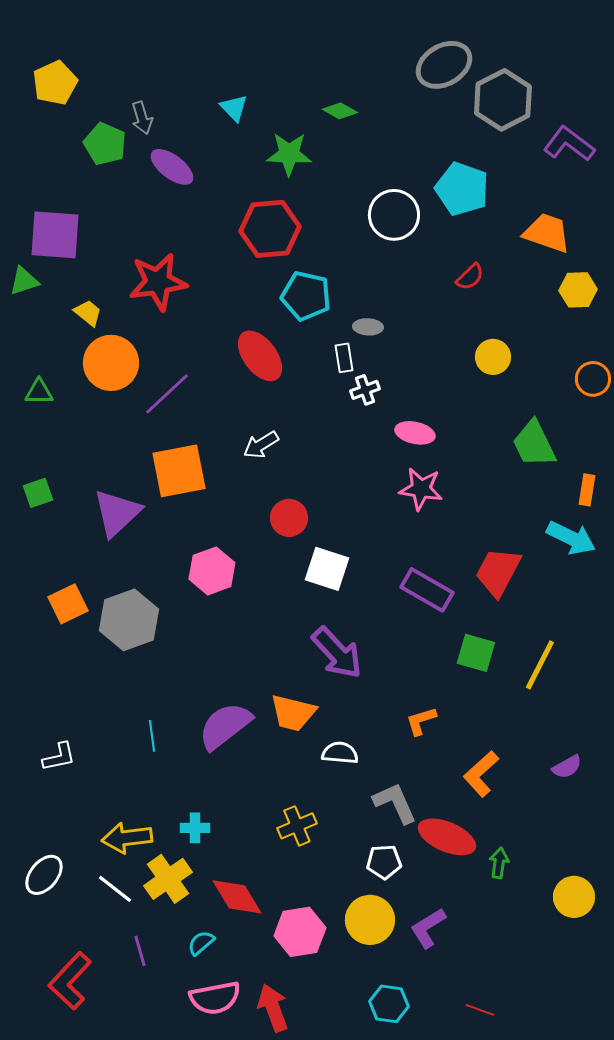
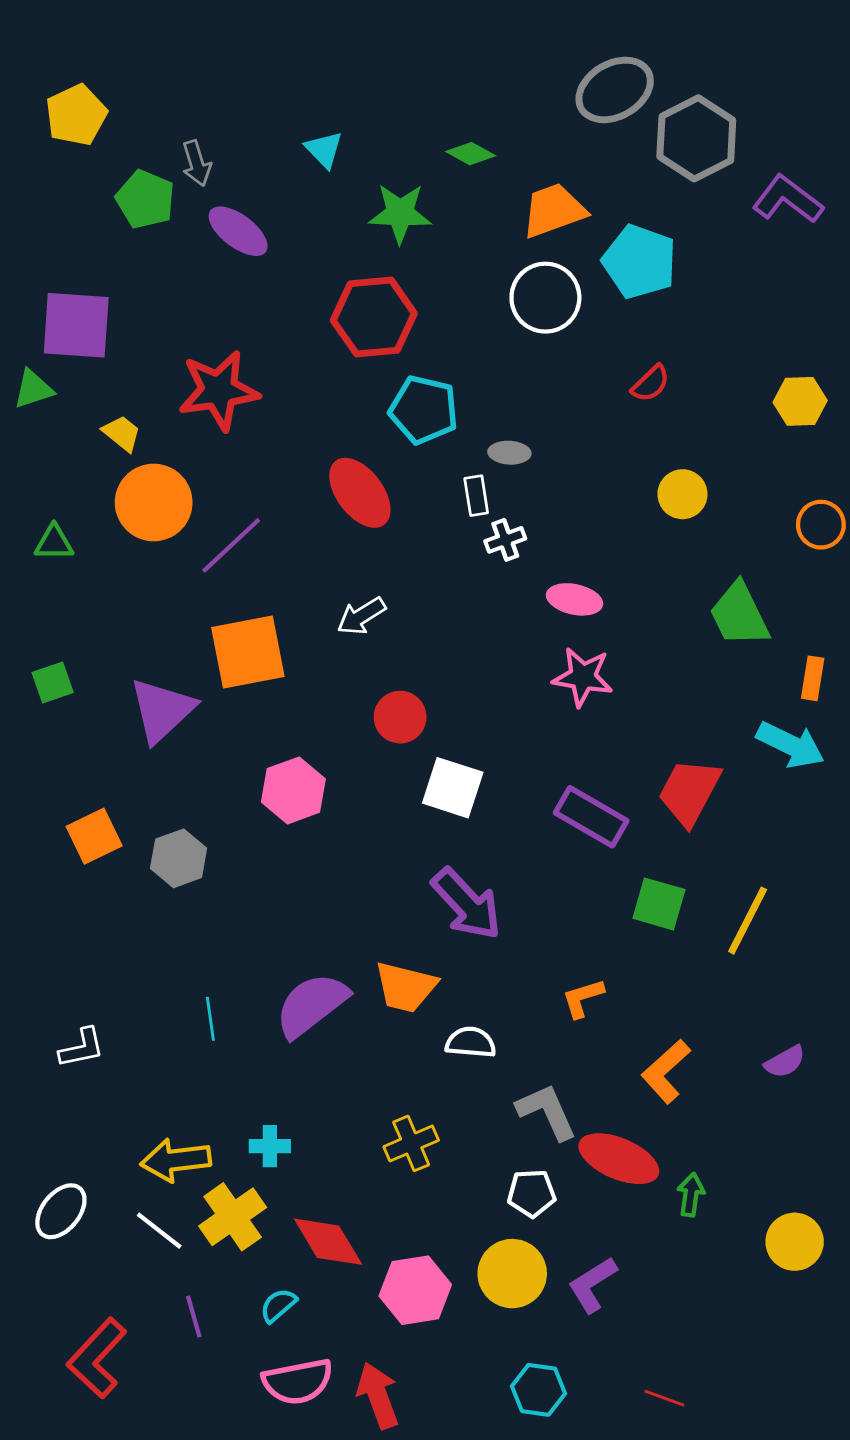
orange trapezoid: (547, 233) -> (554, 210), moved, turned -39
gray hexagon: (129, 620) -> (179, 858), size x0.7

